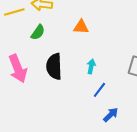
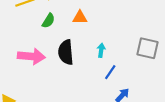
orange triangle: (81, 27) -> (80, 17), moved
pink arrow: (18, 69) -> (31, 56), turned -60

